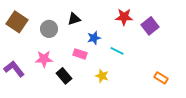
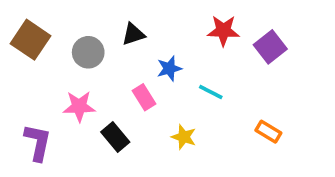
pink rectangle: (80, 54) -> (144, 97), turned 40
purple L-shape: (14, 69) -> (38, 142), moved, turned 50
orange rectangle: (161, 78) -> (268, 132), moved

